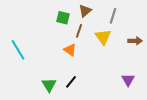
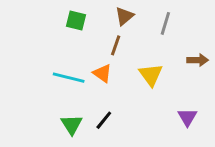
green square: (63, 18) -> (76, 21), moved
yellow triangle: (103, 37) -> (151, 75), moved
cyan line: (18, 50) -> (69, 78), moved, turned -45

